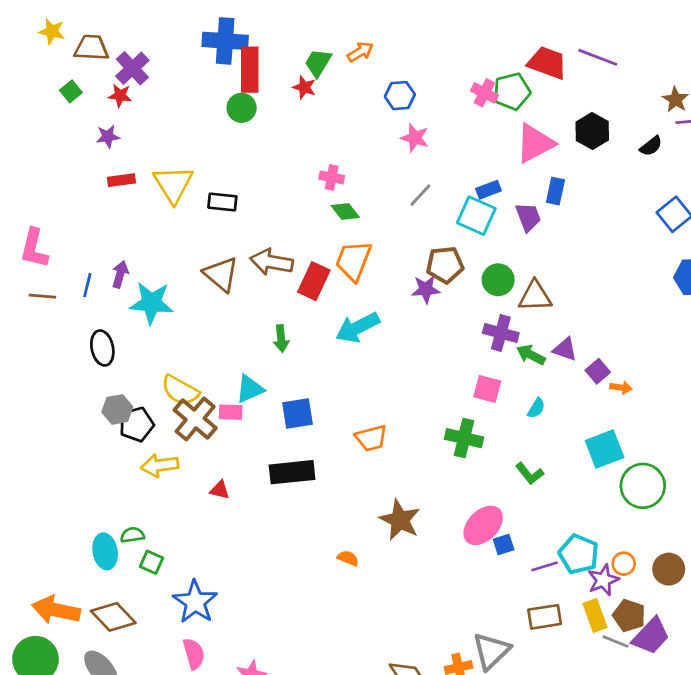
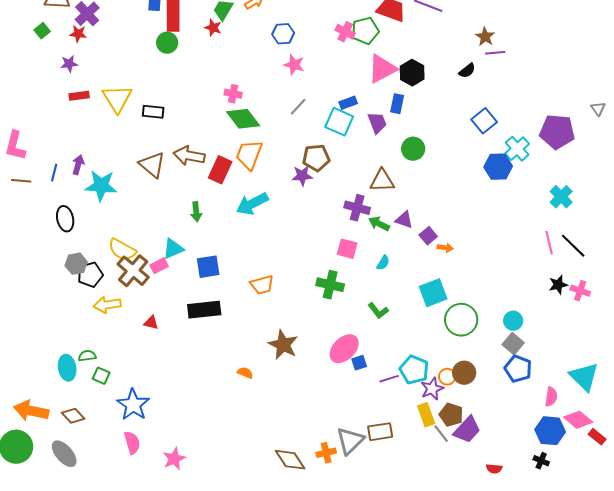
black hexagon: (592, 131) -> (412, 73), moved
green diamond: (345, 212) -> (243, 119), size x1.6
green circle: (498, 280) -> (413, 149), moved
pink rectangle: (231, 412) -> (159, 266), turned -30
brown circle: (669, 569) -> (464, 373), moved
brown diamond: (113, 617) -> (73, 416), size x0.7
brown rectangle: (545, 617) -> (380, 432), moved
gray line: (615, 641) -> (441, 434), turned 30

